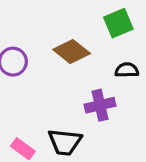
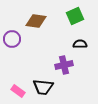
brown diamond: (72, 52) -> (36, 21), moved, turned -30

